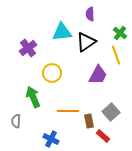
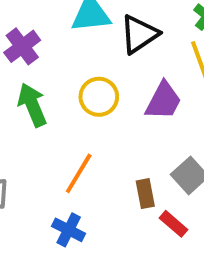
yellow circle: (52, 73) -> (99, 97), moved
green arrow: (33, 97) -> (32, 105), moved
orange line: (68, 111) -> (79, 173), moved, turned -60

